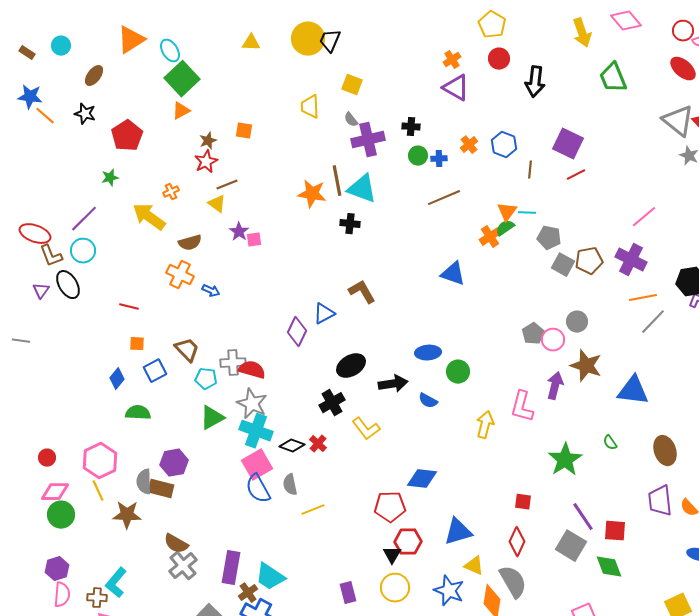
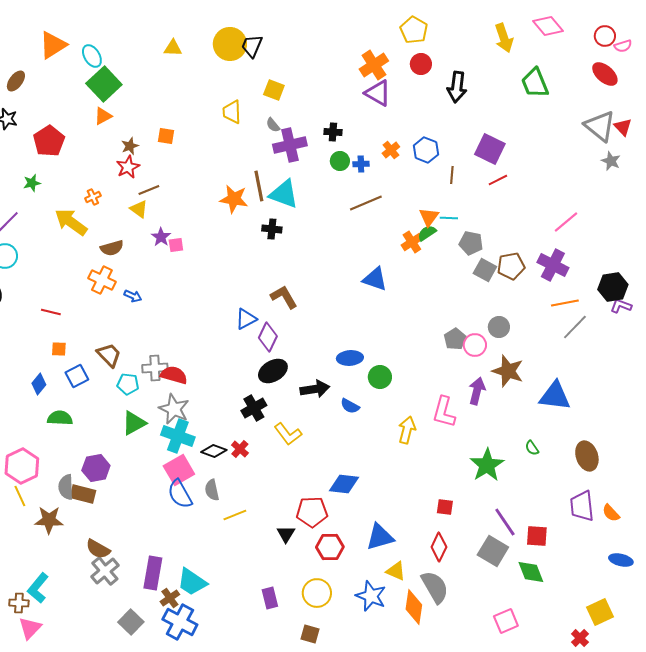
orange cross: (452, 60) -> (374, 65), size x1.6
purple diamond: (297, 332) -> (268, 337), moved
black triangle: (392, 555) -> (286, 534), moved

